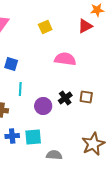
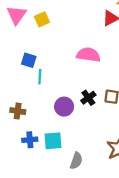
yellow square: (45, 27) -> (42, 19), moved
cyan line: (20, 89) -> (40, 77), moved
gray semicircle: (54, 155) -> (76, 161), turned 105

